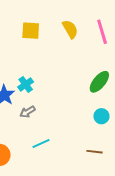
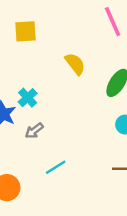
yellow semicircle: (70, 29) -> (75, 64), moved

